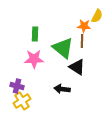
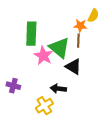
green rectangle: (35, 34) -> (31, 34), size x1.6
pink star: (34, 59) -> (43, 56), moved, turned 30
yellow cross: (22, 101) -> (44, 106), moved

